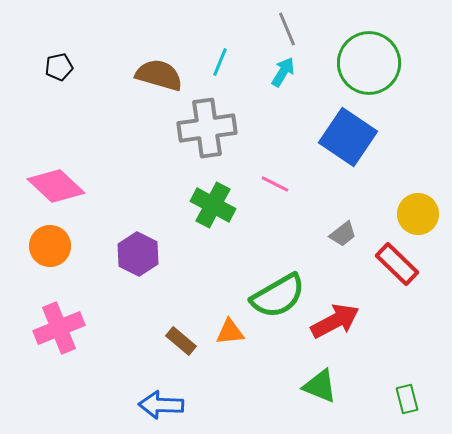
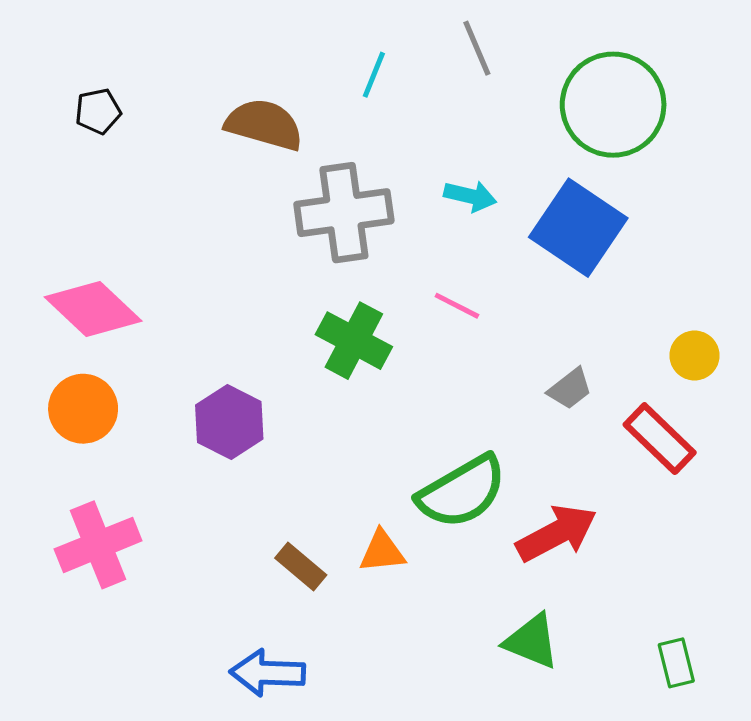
cyan line: (220, 62) -> (374, 75), moved
cyan arrow: (283, 72) -> (470, 196), moved, turned 72
yellow circle: (418, 214) -> (695, 356), size x0.7

